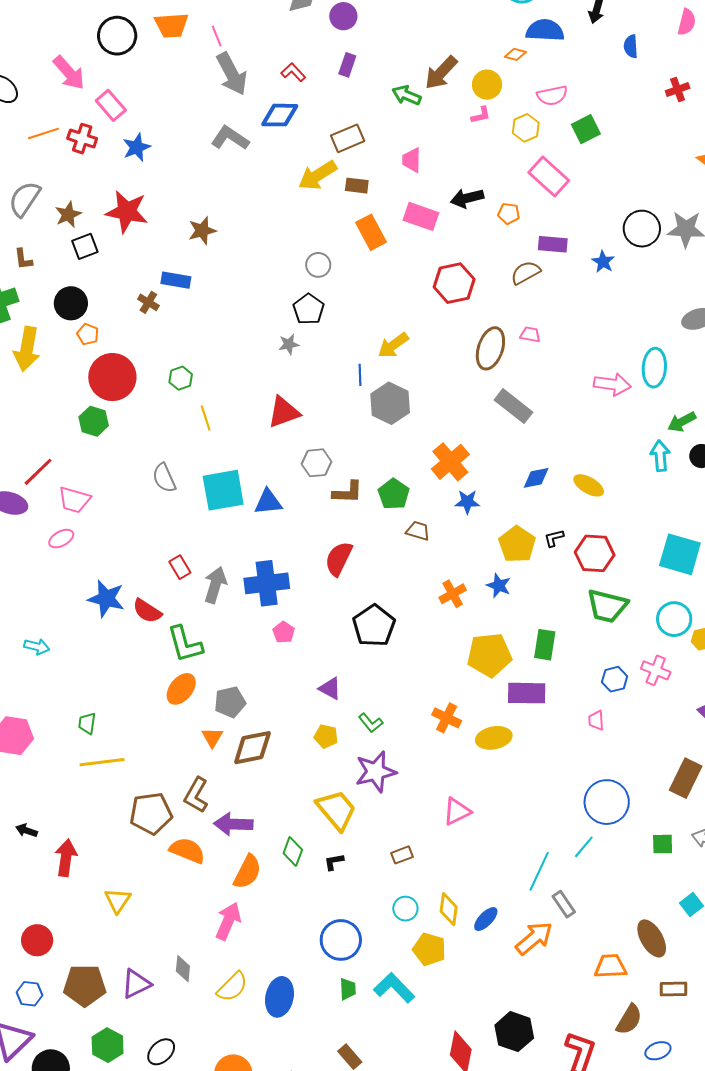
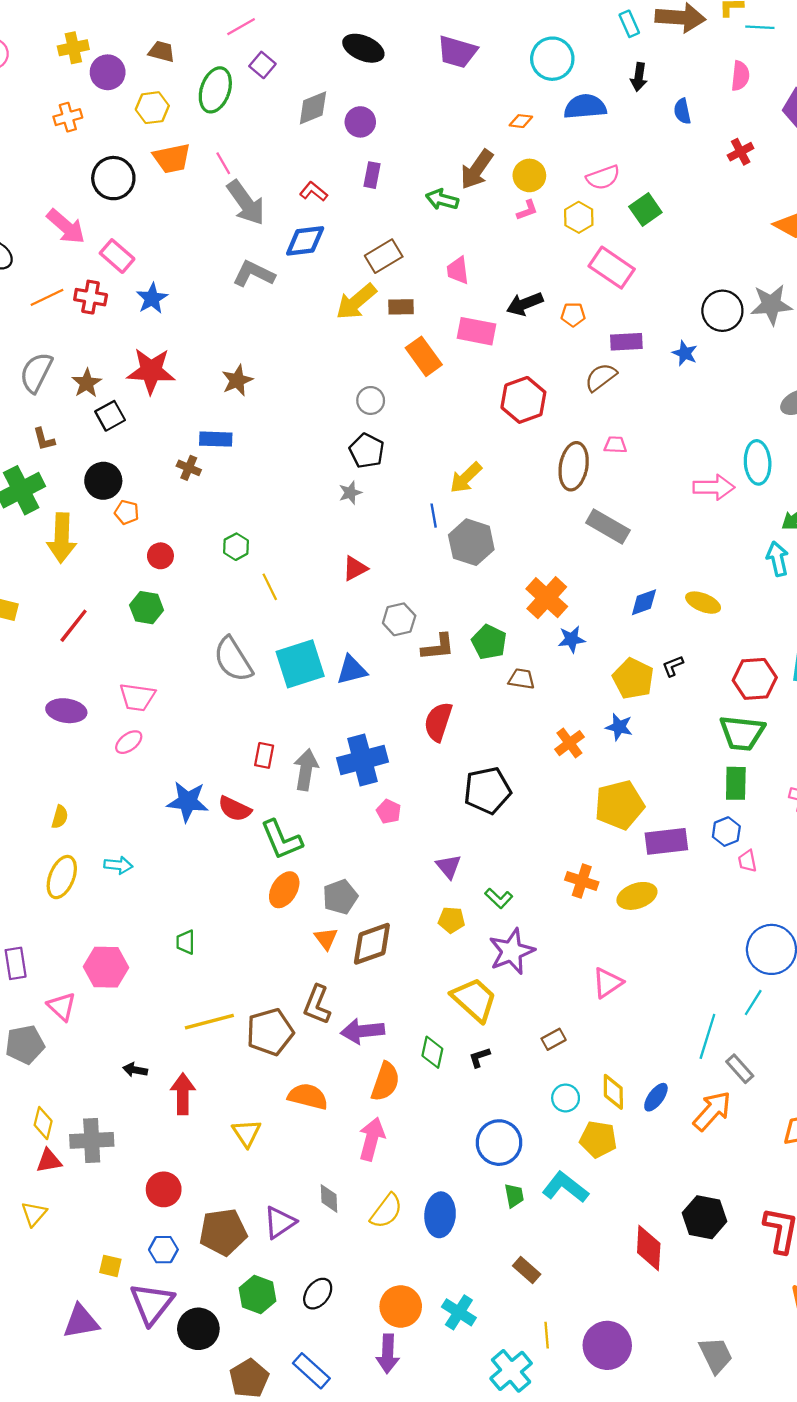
orange diamond: (515, 54) -> (521, 121), moved
red circle: (112, 377) -> (160, 556), size x0.5
red triangle: (284, 412) -> (355, 568), size x0.7
red line: (38, 472) -> (74, 626), moved
gray semicircle: (164, 478) -> (233, 659), size x1.4
red hexagon: (595, 553) -> (755, 679), moved
red rectangle: (180, 567) -> (264, 755), turned 50
black pentagon: (374, 626) -> (487, 790), turned 30
green rectangle: (545, 645) -> (736, 783), moved
blue hexagon: (615, 679) -> (726, 832), moved
purple triangle: (330, 688) -> (449, 866), turned 30
yellow line: (102, 762) -> (209, 1022), moved
orange semicircle: (187, 850) -> (308, 1096), moved

